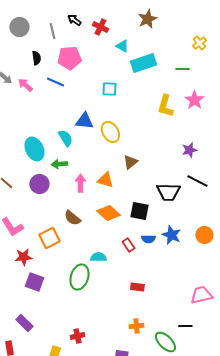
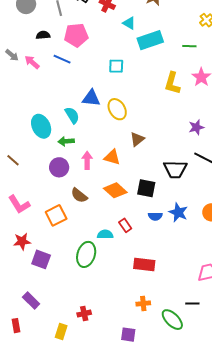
black semicircle: (36, 58) -> (43, 35), turned -88
purple circle: (39, 184) -> (59, 167), moved
red rectangle: (128, 245) -> (125, 225), moved
red star: (23, 257) -> (22, 241), moved
red rectangle: (137, 287) -> (144, 264), size x1.5

